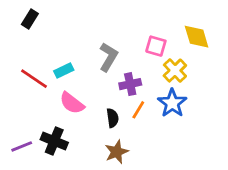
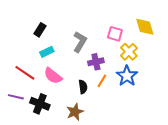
black rectangle: (30, 19) -> (40, 30), moved
red line: (34, 79) -> (25, 73), moved
purple line: (22, 146) -> (16, 97), moved, turned 35
brown star: (117, 152) -> (75, 112), moved

